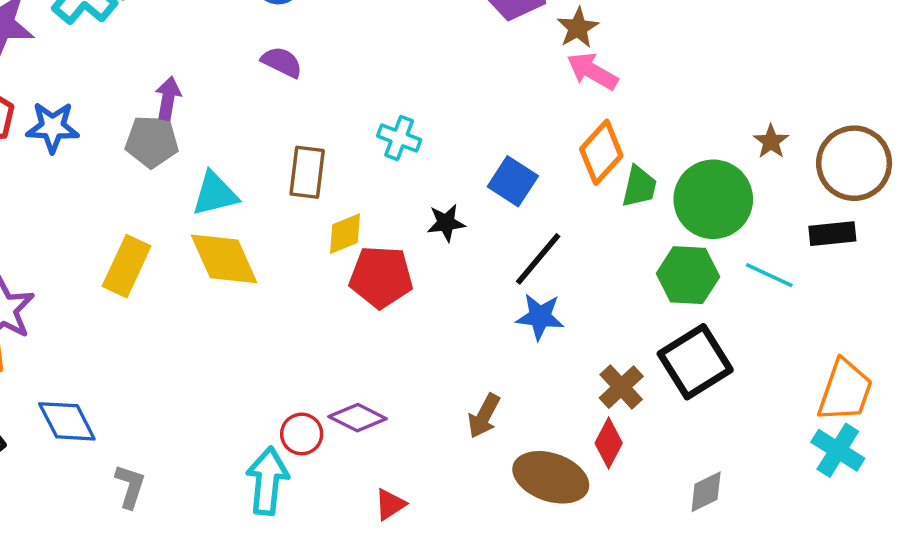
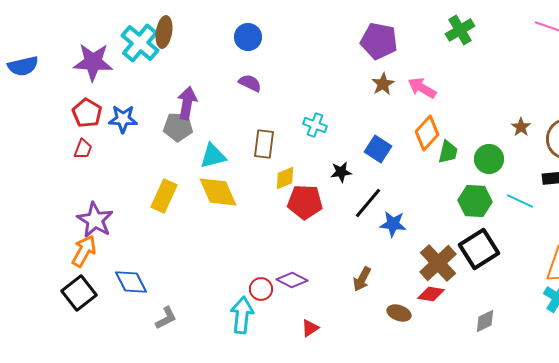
brown star: (578, 28) -> (383, 84), moved
purple arrow: (168, 98) -> (187, 103), size x1.4
green circle: (713, 199) -> (489, 159), size x0.7
black line: (538, 259) -> (368, 203), moved
brown cross: (621, 387) -> (438, 263), size x1.5
red diamond: (609, 443) -> (431, 294), turned 72
brown ellipse: (551, 477) -> (399, 313), size x0.6
gray L-shape: (130, 486) -> (166, 318), turned 45

